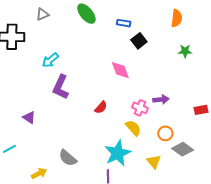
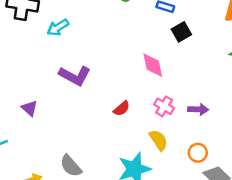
cyan arrow: (50, 60) -> (58, 27), moved
purple L-shape: (61, 87) -> (75, 76), turned -95
pink cross: (140, 108) -> (164, 106), moved

